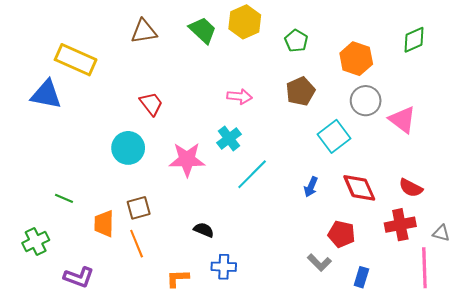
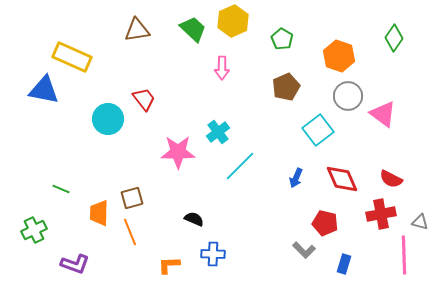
green diamond: (414, 40) -> (394, 38), turned -32
pink arrow: (240, 96) -> (222, 68), moved, turned 85
cyan circle: (128, 148) -> (108, 119), moved

